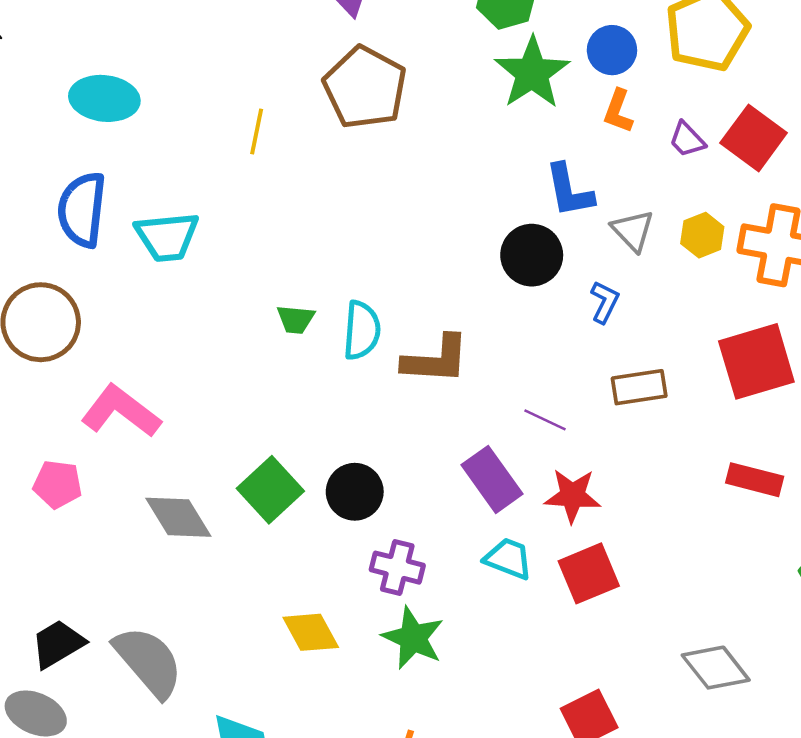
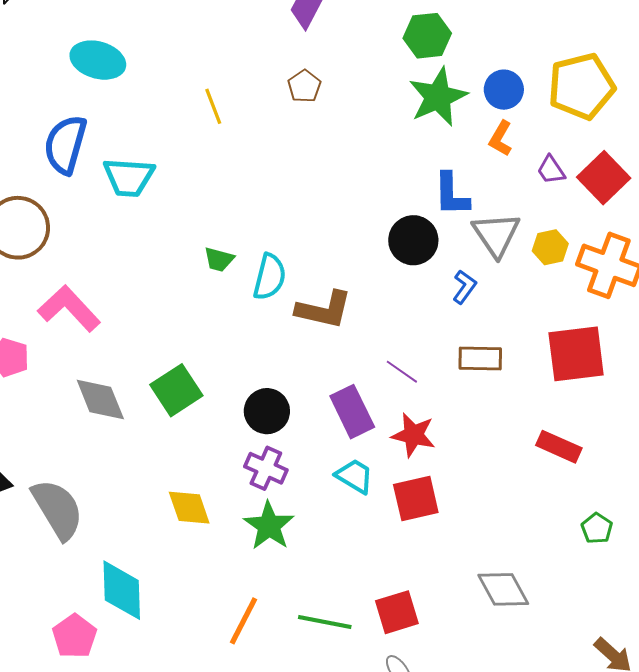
brown pentagon: (365, 88) -> (304, 86), size x0.5
yellow line: (257, 131) -> (213, 106), turned -42
gray triangle: (633, 231) -> (496, 234), size x1.4
black circle: (355, 492) -> (267, 411), moved

